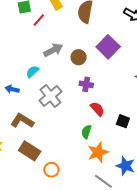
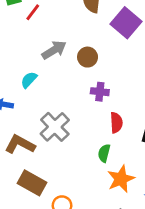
purple square: (108, 47) -> (126, 23), moved
gray cross: (51, 96) -> (55, 127), moved
red semicircle: (97, 109) -> (116, 123), turned 42

